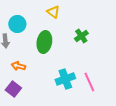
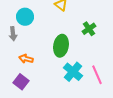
green ellipse: (44, 42) -> (61, 46), moved
cyan cross: (65, 79) -> (73, 72), turned -30

